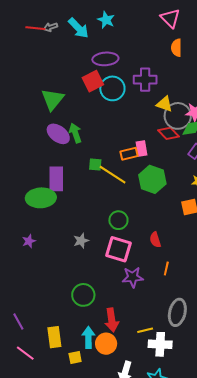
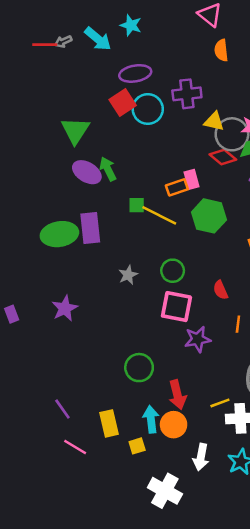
green ellipse: (41, 198) -> (59, 234), moved
purple star: (29, 241) -> (65, 308), size x1.5
gray star: (81, 241) -> (128, 275), moved

